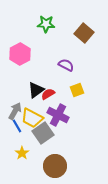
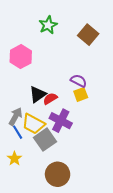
green star: (46, 24) -> (48, 25), turned -30
purple semicircle: (66, 65) -> (79, 81), moved
yellow star: (22, 153) -> (14, 158), moved

